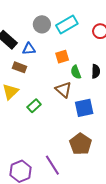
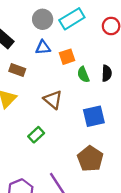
blue triangle: (29, 49) -> (43, 47), moved
brown triangle: (63, 90) -> (53, 100), moved
green rectangle: (34, 106) -> (36, 135), moved

